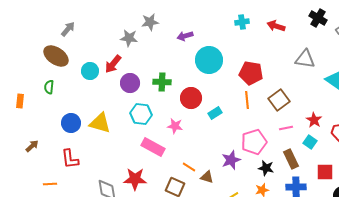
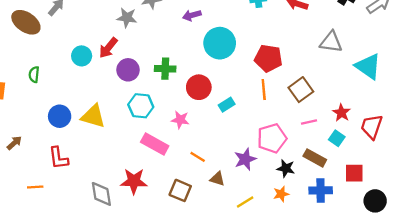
brown ellipse: (56, 56) -> (26, 22), moved
brown rectangle: (291, 159) -> (315, 158), turned -36
orange line: (189, 167) -> (198, 157), moved

